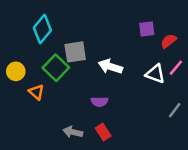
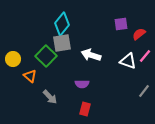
cyan diamond: (42, 29) -> (62, 24), moved
gray arrow: (73, 132) -> (50, 97), moved, turned -147
red rectangle: (103, 132) -> (85, 109), turned 48

